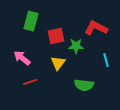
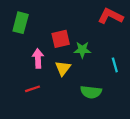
green rectangle: (31, 21) -> (21, 23), moved
red L-shape: (96, 28) -> (111, 16), moved
pink arrow: (22, 58) -> (38, 58), moved, turned 48

